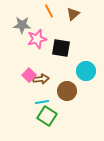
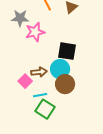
black square: (61, 48) -> (67, 51), moved
cyan circle: (86, 71) -> (60, 69), moved
pink square: (29, 75) -> (25, 81), moved

